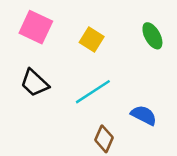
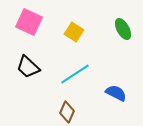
brown diamond: (104, 139) -> (67, 112), moved

